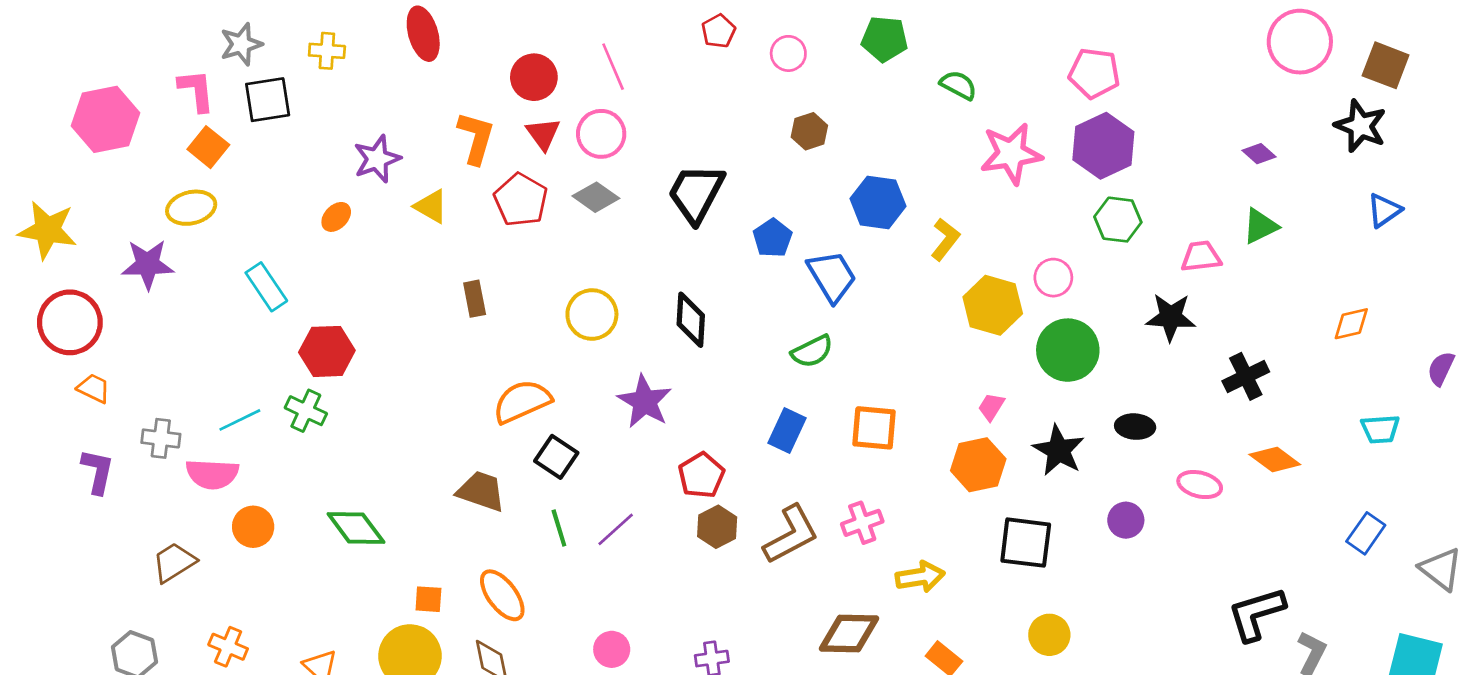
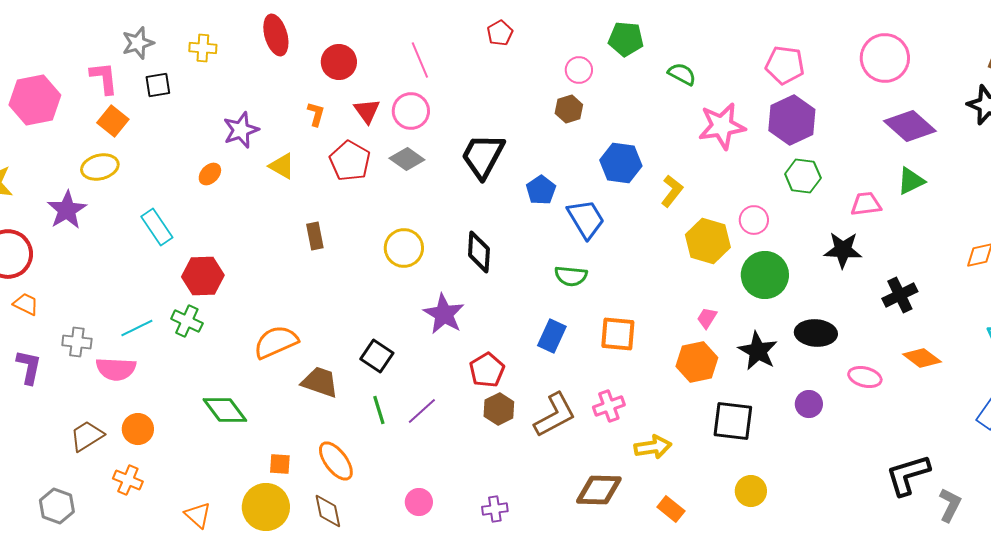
pink circle: (1300, 42) -> (885, 58), moved
pink circle: (788, 53) -> (579, 70), moved
red circle: (534, 77) -> (339, 62), moved
black square: (268, 100) -> (158, 85), size x0.7
orange L-shape: (476, 138) -> (316, 114), size x0.6
purple diamond: (1259, 154) -> (910, 126), size x2.0
purple star: (148, 264) -> (67, 210), turned -30
green semicircle: (812, 351) -> (571, 276), turned 32
orange semicircle: (522, 401) -> (276, 342), moved
black ellipse: (1135, 427) -> (816, 333), size x1.4
orange circle: (253, 527) -> (138, 429), moved
orange cross: (228, 647) -> (128, 480), moved

